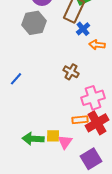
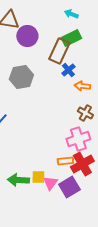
gray hexagon: (34, 23) -> (21, 77), moved
brown cross: (71, 72) -> (85, 113), moved
purple square: (91, 159) -> (69, 187), moved

